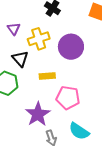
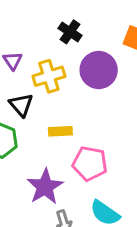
purple circle: (71, 47) -> (99, 70), moved

